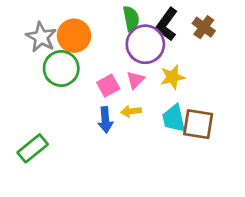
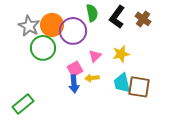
purple circle: (145, 44) -> (73, 31), moved
pink square: (108, 86) -> (75, 69), moved

